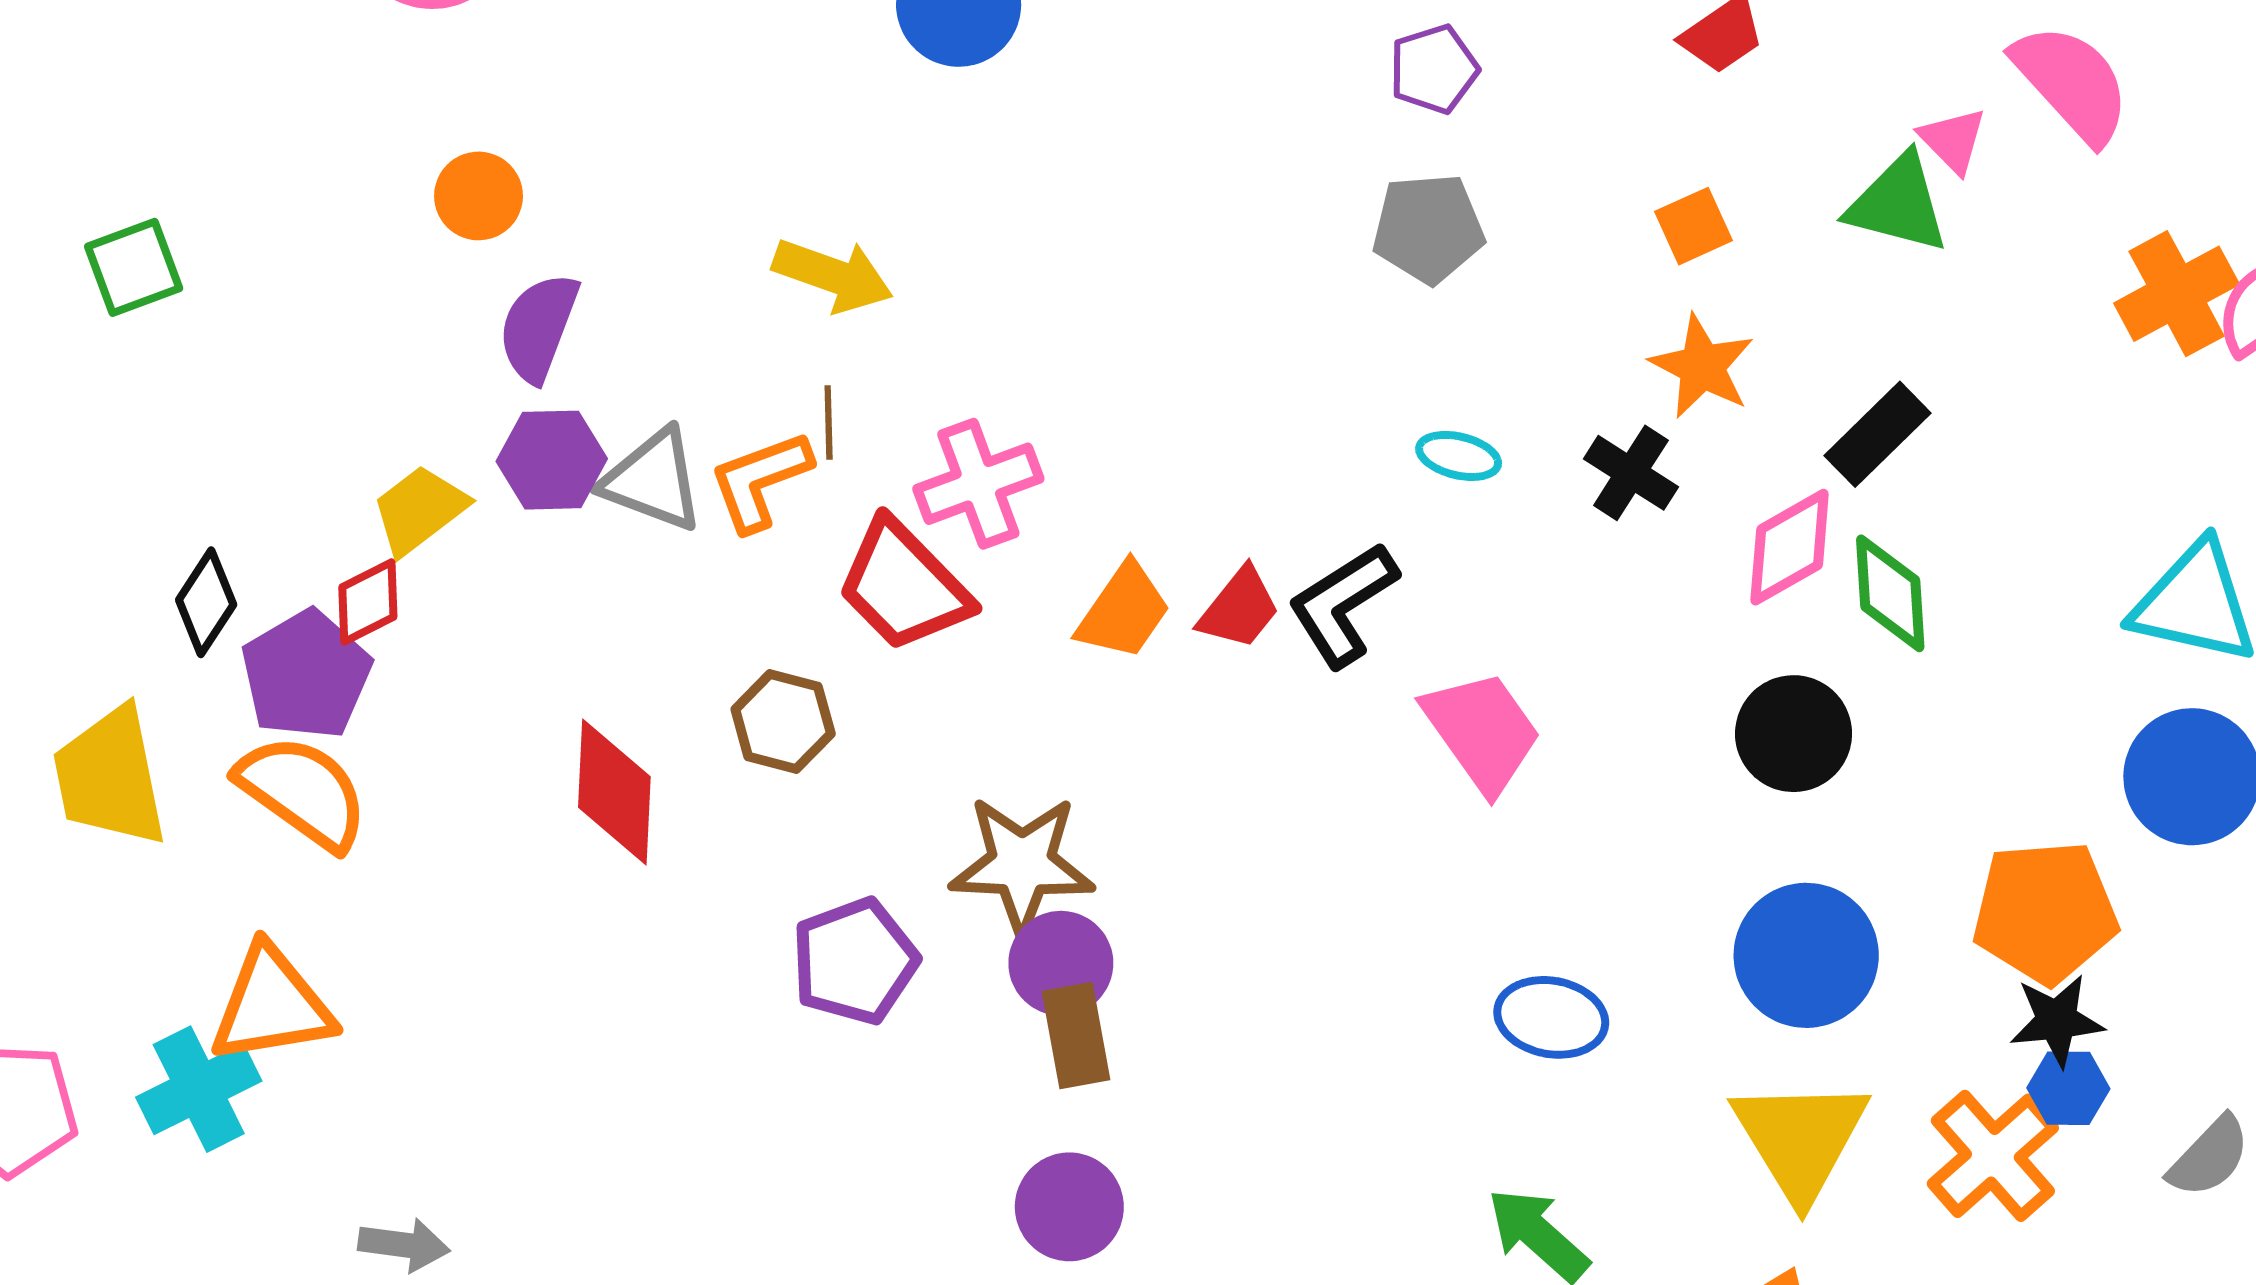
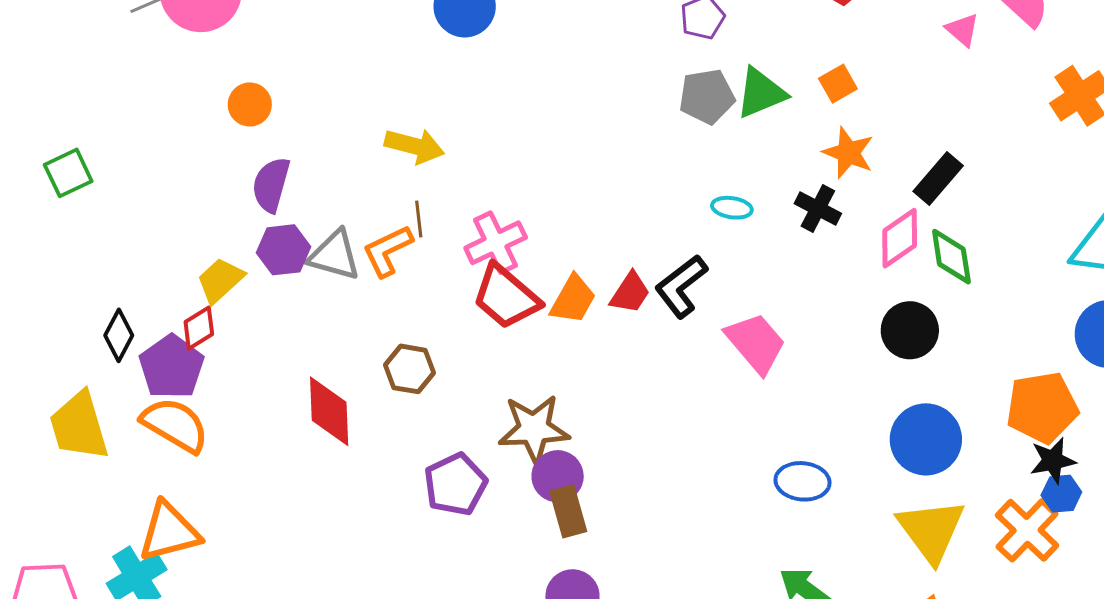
orange circle: (479, 196) -> (250, 105), moved
green triangle: (1898, 204) -> (761, 93), moved, turned -32
red trapezoid: (904, 586) -> (506, 297), moved

